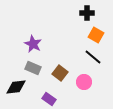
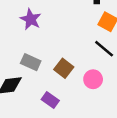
purple star: (33, 44) -> (31, 19), moved

